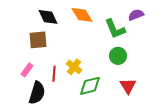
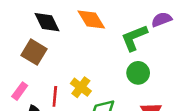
green L-shape: (115, 29) -> (134, 38), turned 90
brown square: (38, 40) -> (34, 52), turned 36

